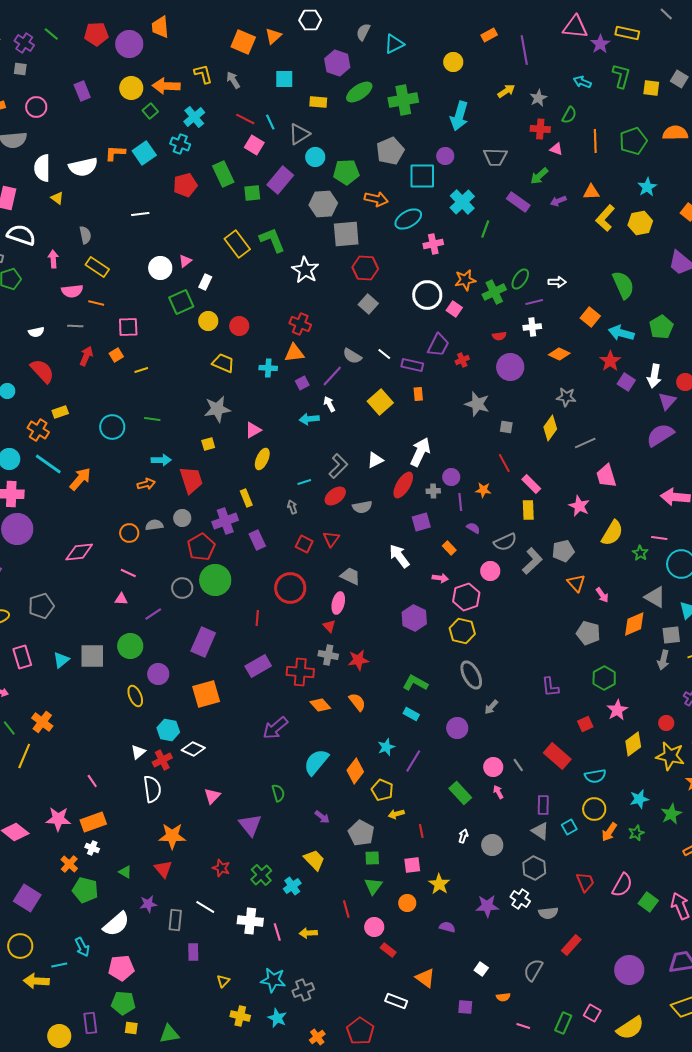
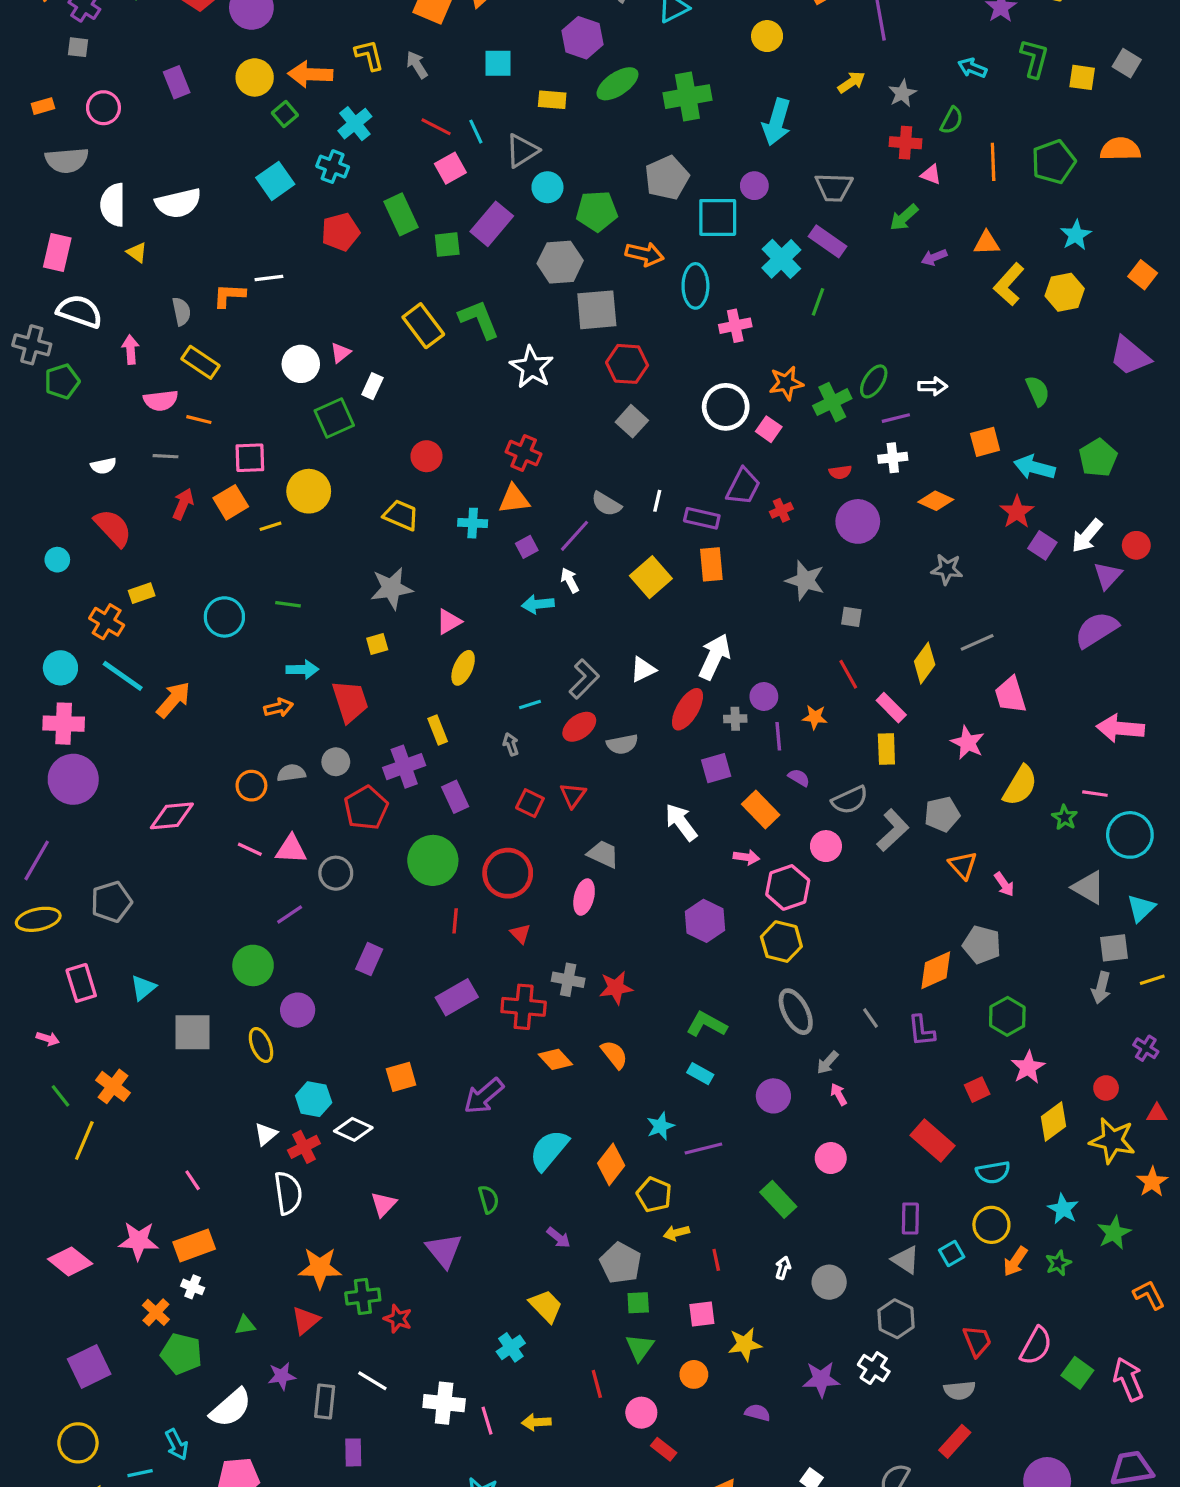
pink square: (254, 145) -> (450, 168), turned 30
orange L-shape: (115, 153) -> (229, 295), moved
purple rectangle: (518, 202) -> (828, 241), moved
cyan ellipse: (408, 219) -> (695, 286), turned -60
green semicircle: (623, 285) -> (1038, 391), size x0.7
orange square: (590, 317) -> (985, 442), turned 36
yellow circle: (208, 321) -> (309, 491), moved, size x1.4
white line: (384, 354) -> (657, 501), turned 64
orange square: (116, 355) -> (231, 502), size x1.5
white arrow: (654, 376) -> (1087, 536), turned 30
orange rectangle: (418, 394) -> (711, 564), size x1.5
yellow diamond: (550, 428) -> (925, 663), moved
orange rectangle: (449, 548) -> (761, 809), size x1.6
green circle: (215, 580) -> (433, 860), moved
pink triangle: (121, 599) -> (291, 849), moved, size x1.5
orange diamond: (634, 624) -> (936, 970), moved
red triangle: (329, 626) -> (520, 934), moved
purple rectangle: (203, 642) -> (369, 959), size x0.7
gray square: (92, 656) -> (193, 1032), moved
orange square: (206, 694) -> (401, 1077), moved, size x0.7
purple line: (413, 761) -> (703, 1148), turned 45
gray line: (518, 765) -> (871, 1018), moved
pink arrow: (498, 792) -> (839, 1094), moved
cyan star: (639, 799) -> (1063, 1209), turned -30
red triangle: (163, 869) -> (306, 1320), turned 30
green triangle: (125, 872) -> (245, 1325), turned -40
green cross: (261, 875) -> (363, 1296), moved, turned 35
yellow star: (439, 884) -> (745, 1344), turned 30
purple square: (27, 898) -> (89, 1366), turned 32
gray semicircle: (548, 913) -> (960, 1390), moved

